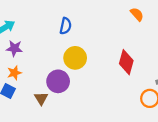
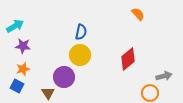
blue semicircle: (66, 26) -> (81, 32), moved
red diamond: (126, 62) -> (128, 59), turned 35

